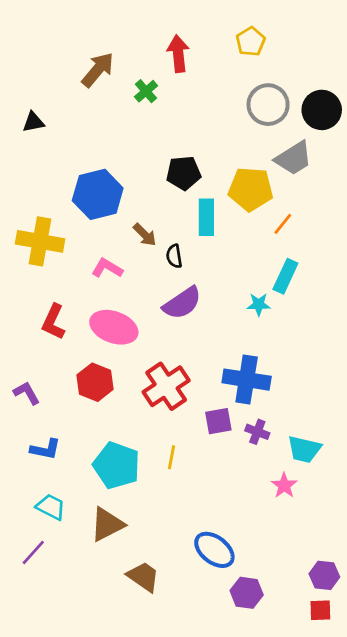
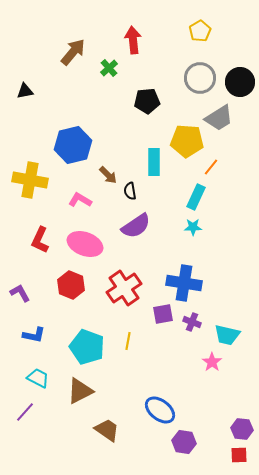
yellow pentagon: (251, 42) -> (200, 31), moved
black pentagon: (184, 173) -> (147, 101), moved
cyan rectangle: (285, 276) -> (196, 197), moved

